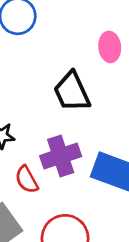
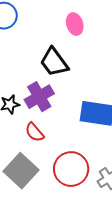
purple cross: (61, 156) -> (39, 97), moved

